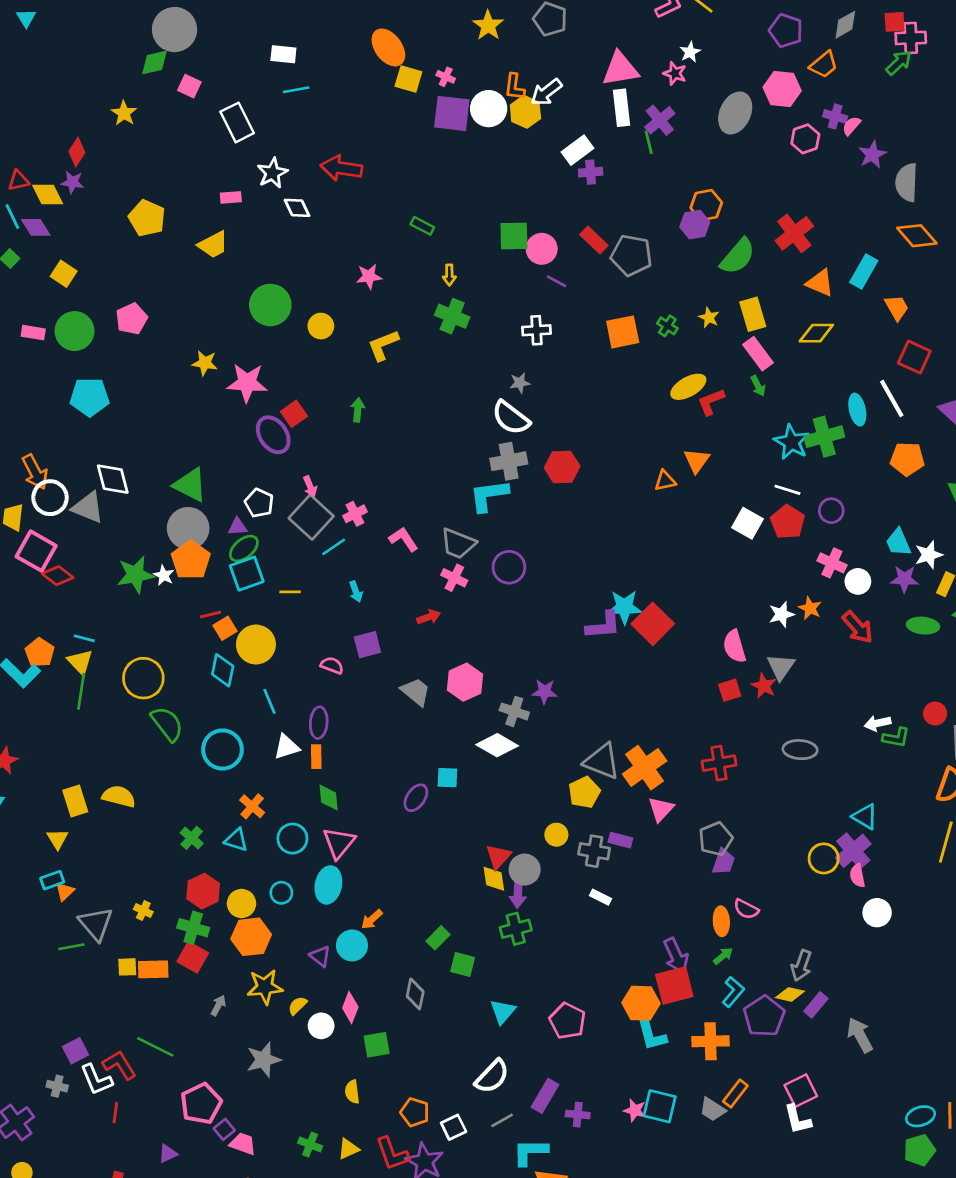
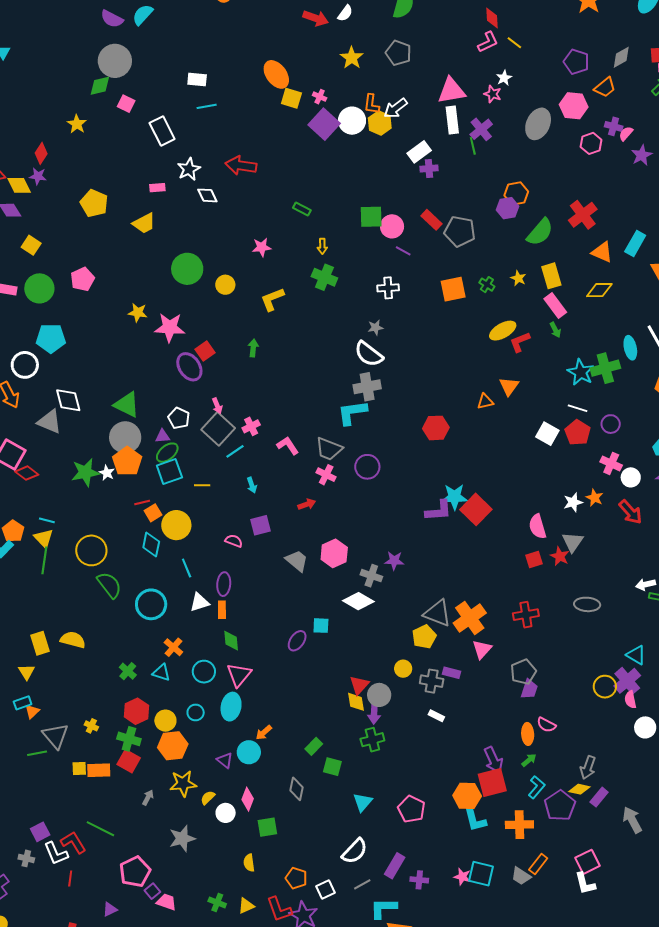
purple square: (452, 113) -> (324, 124), turned 36
red hexagon: (562, 467) -> (436, 428), moved
white circle: (50, 498) -> (25, 365), moved

